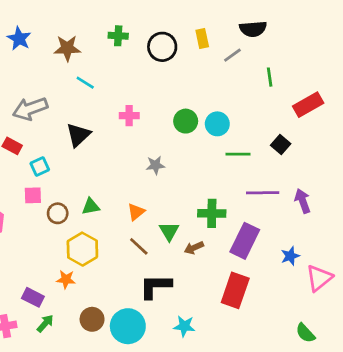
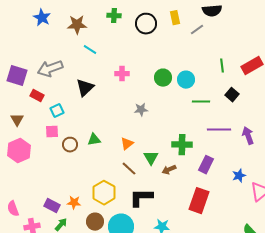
green line: (270, 77) -> (222, 66), moved
purple rectangle: (245, 241) -> (206, 165), size x0.7
yellow hexagon: (82, 249) -> (104, 193), moved
orange star: (66, 279) -> (74, 203), moved

